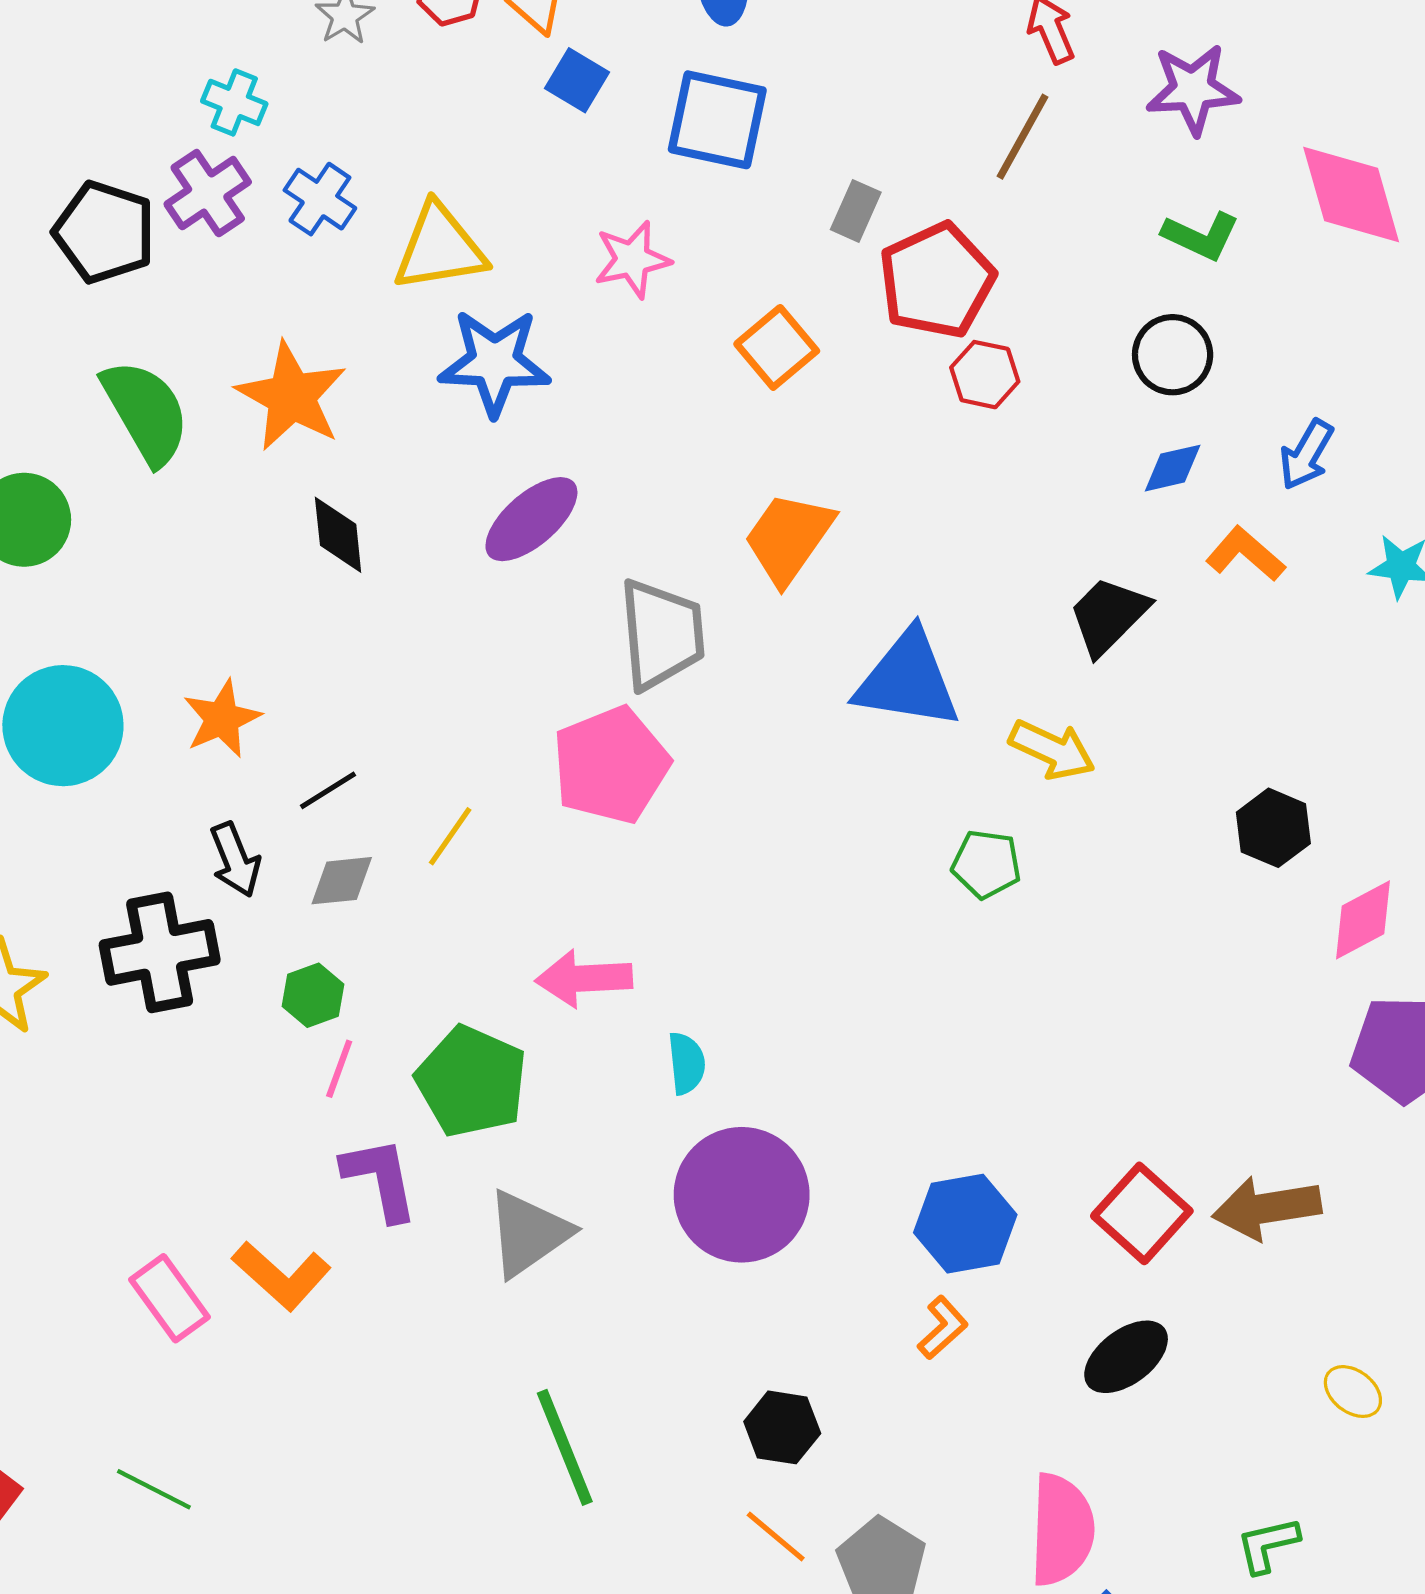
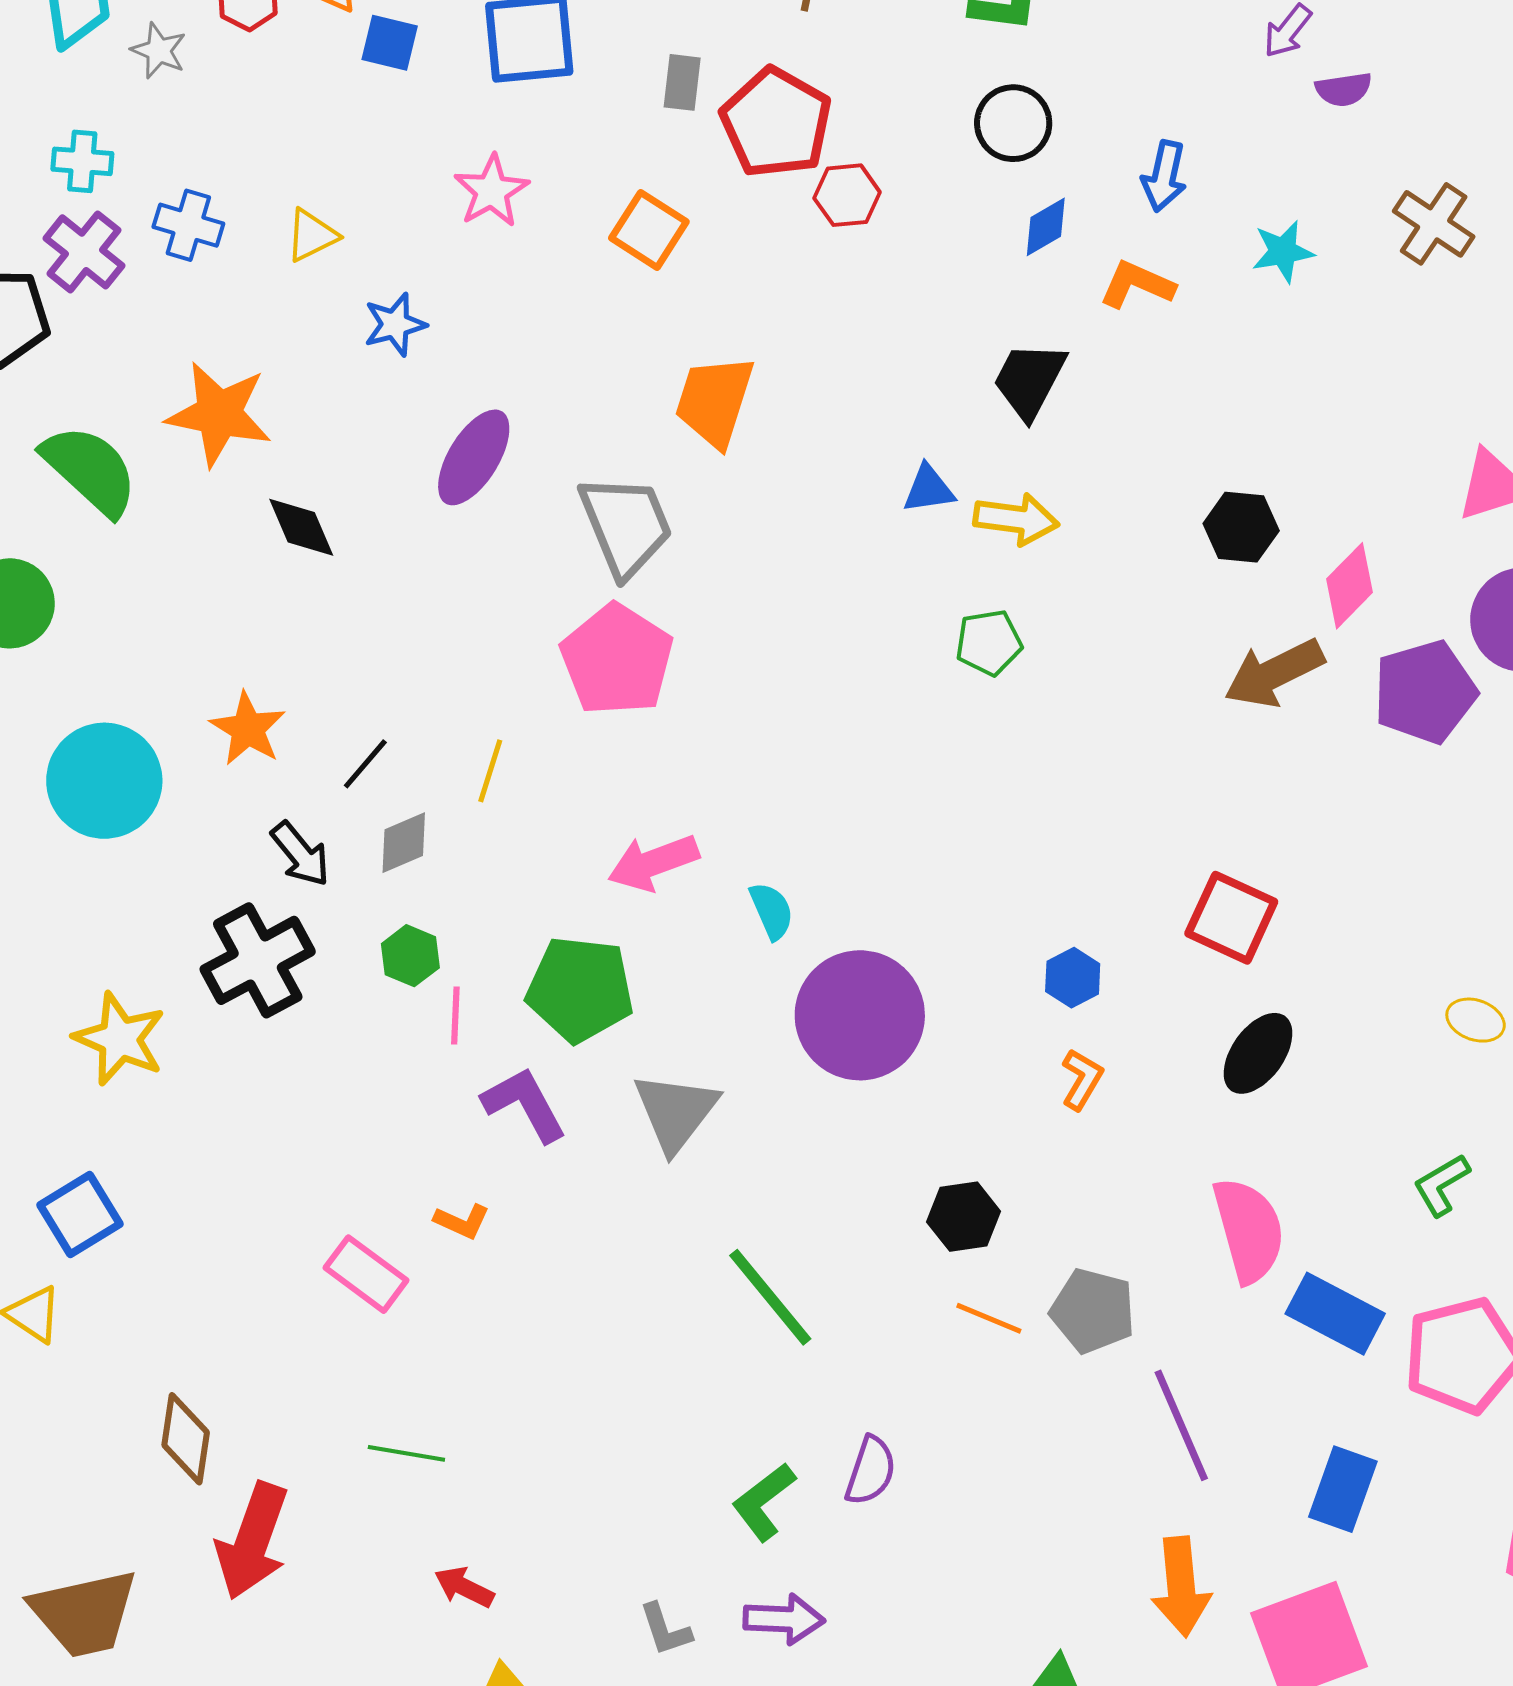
yellow triangle: (440, 248) -> (312, 235), size x0.6
blue star: (494, 362) -> (395, 324), size x0.6
blue triangle: (908, 680) -> (929, 489), moved, size x0.5
brown arrow: (1267, 1208) -> (1274, 673), moved
blue hexagon: (965, 1224) -> (1073, 978), size x0.6
orange L-shape: (282, 1276) -> (462, 1221), size x0.6

